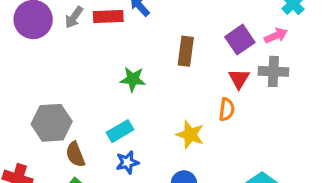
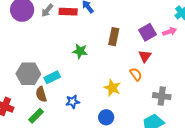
gray cross: (273, 71) -> (162, 96), moved
orange semicircle: (227, 109) -> (136, 74), turned -48
cyan rectangle: (120, 131) -> (52, 77), moved

